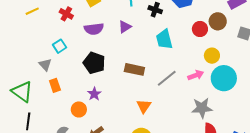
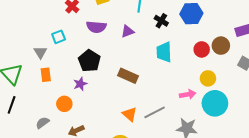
gray line: (167, 78) -> (155, 112), moved
purple star: (94, 94) -> (80, 84), moved
orange triangle: (144, 106) -> (130, 114), turned -35

